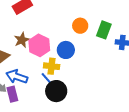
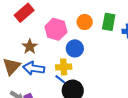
pink hexagon: (39, 45) -> (56, 29), moved
blue arrow: (17, 77) -> (34, 68), moved

